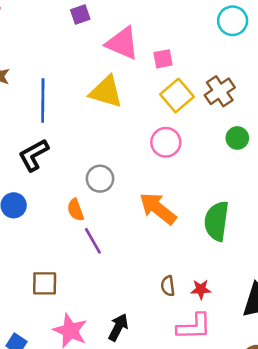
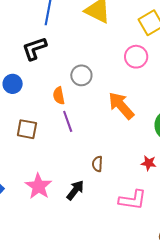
brown square: (45, 283) -> (27, 129), moved
brown semicircle: (168, 286) -> (97, 164), moved
red star: (201, 289) -> (149, 163), moved

